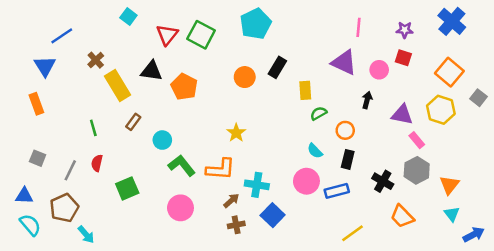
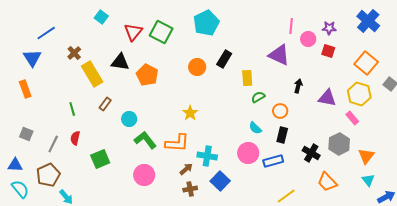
pink circle: (379, 70) -> (308, 39), moved
pink rectangle: (417, 140) -> (352, 118), moved

